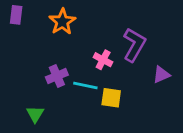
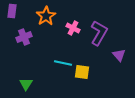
pink cross: (103, 60) -> (73, 28), moved
purple triangle: (161, 75) -> (119, 55), turned -48
purple cross: (57, 76) -> (24, 37), moved

